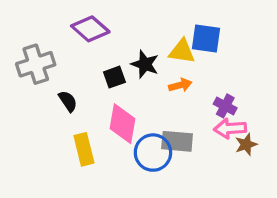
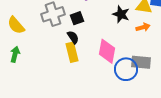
black square: (114, 77) -> (77, 18), moved
yellow rectangle: (84, 149) -> (72, 52), moved

